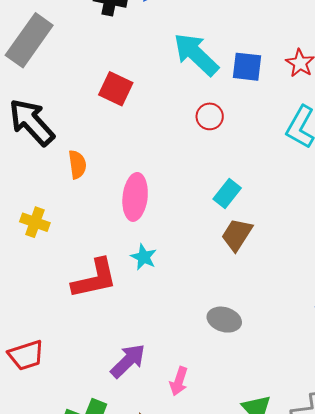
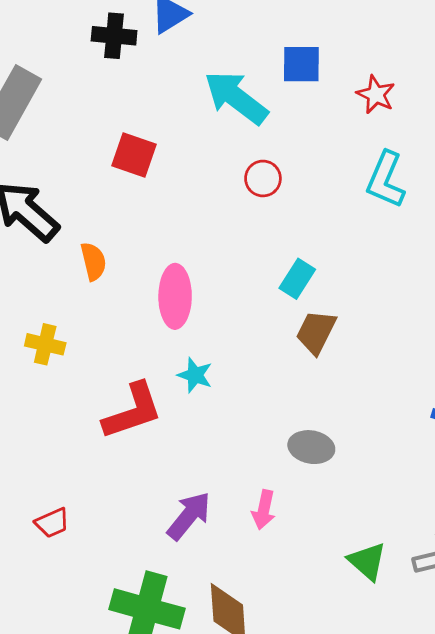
blue square: (247, 67) -> (301, 64), moved
red trapezoid: (26, 355) -> (52, 523), size x0.7
pink arrow: (179, 381) -> (264, 510), moved

